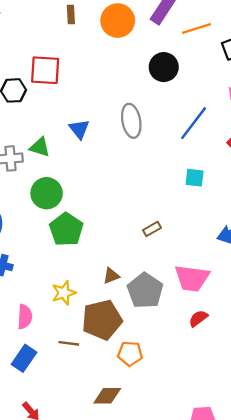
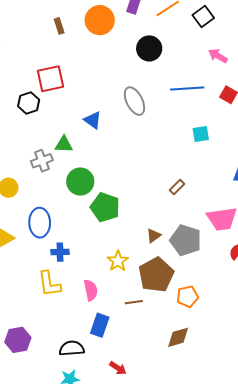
blue line: (194, 123) -> (187, 89), turned 64

